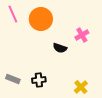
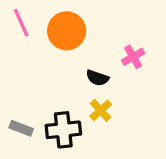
black cross: (39, 80) -> (63, 130), size x1.5
yellow cross: (81, 87) -> (101, 110), moved

